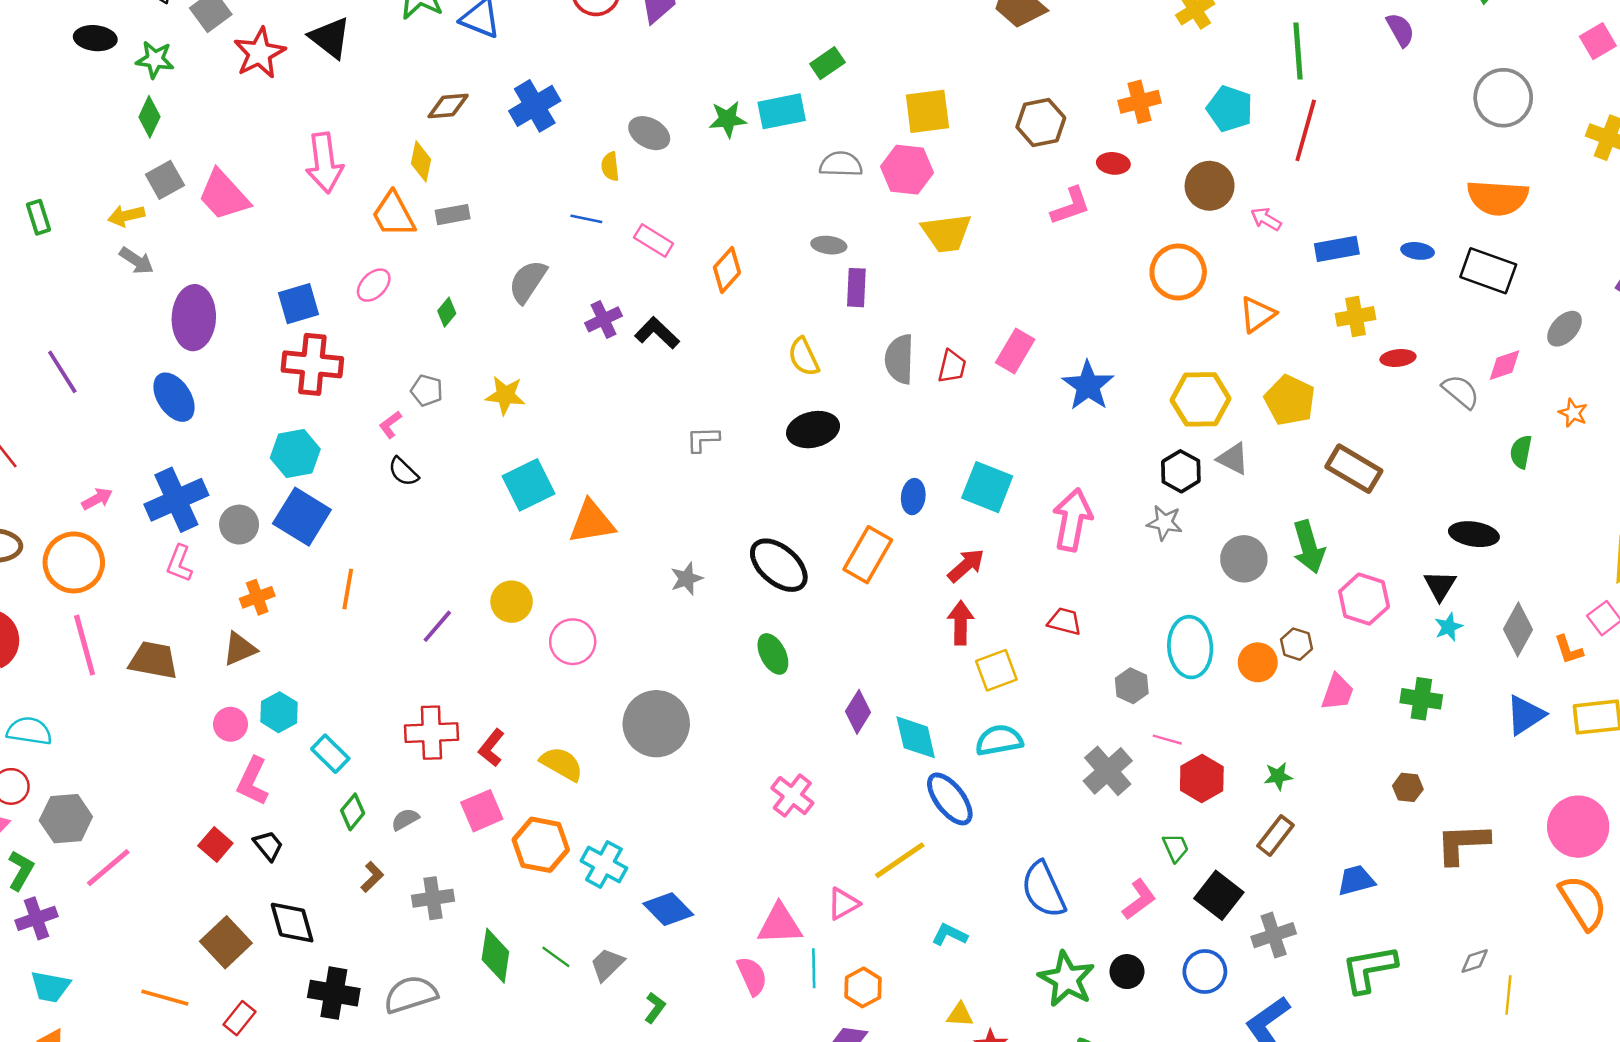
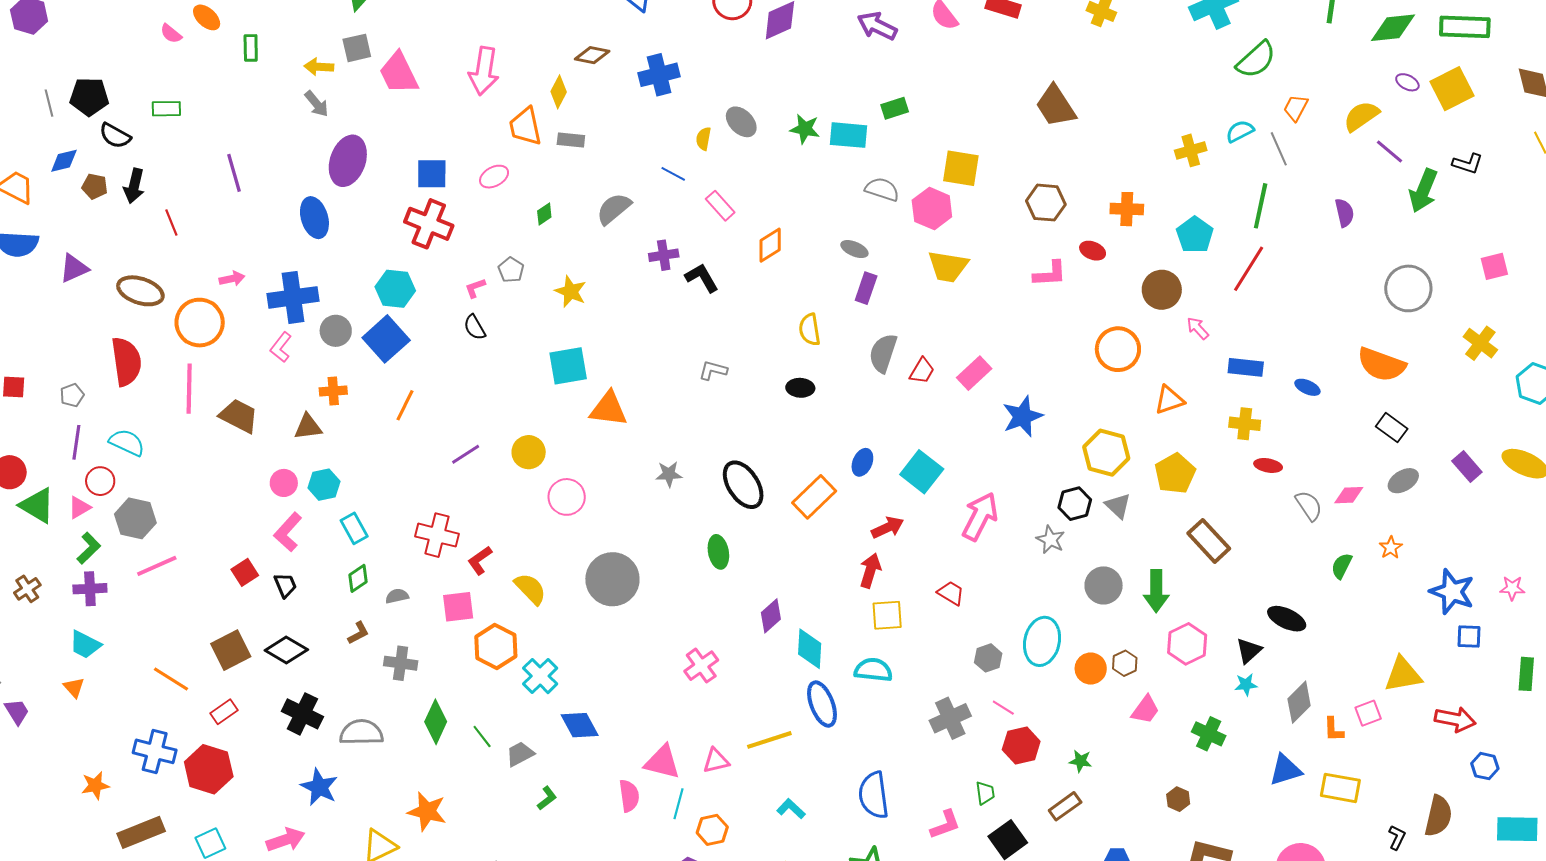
black rectangle: (1488, 271) -> (1392, 428), moved, size x0.7
black ellipse: (813, 430) -> (800, 388), size x0.7
black diamond: (292, 923) -> (286, 650), turned -60

